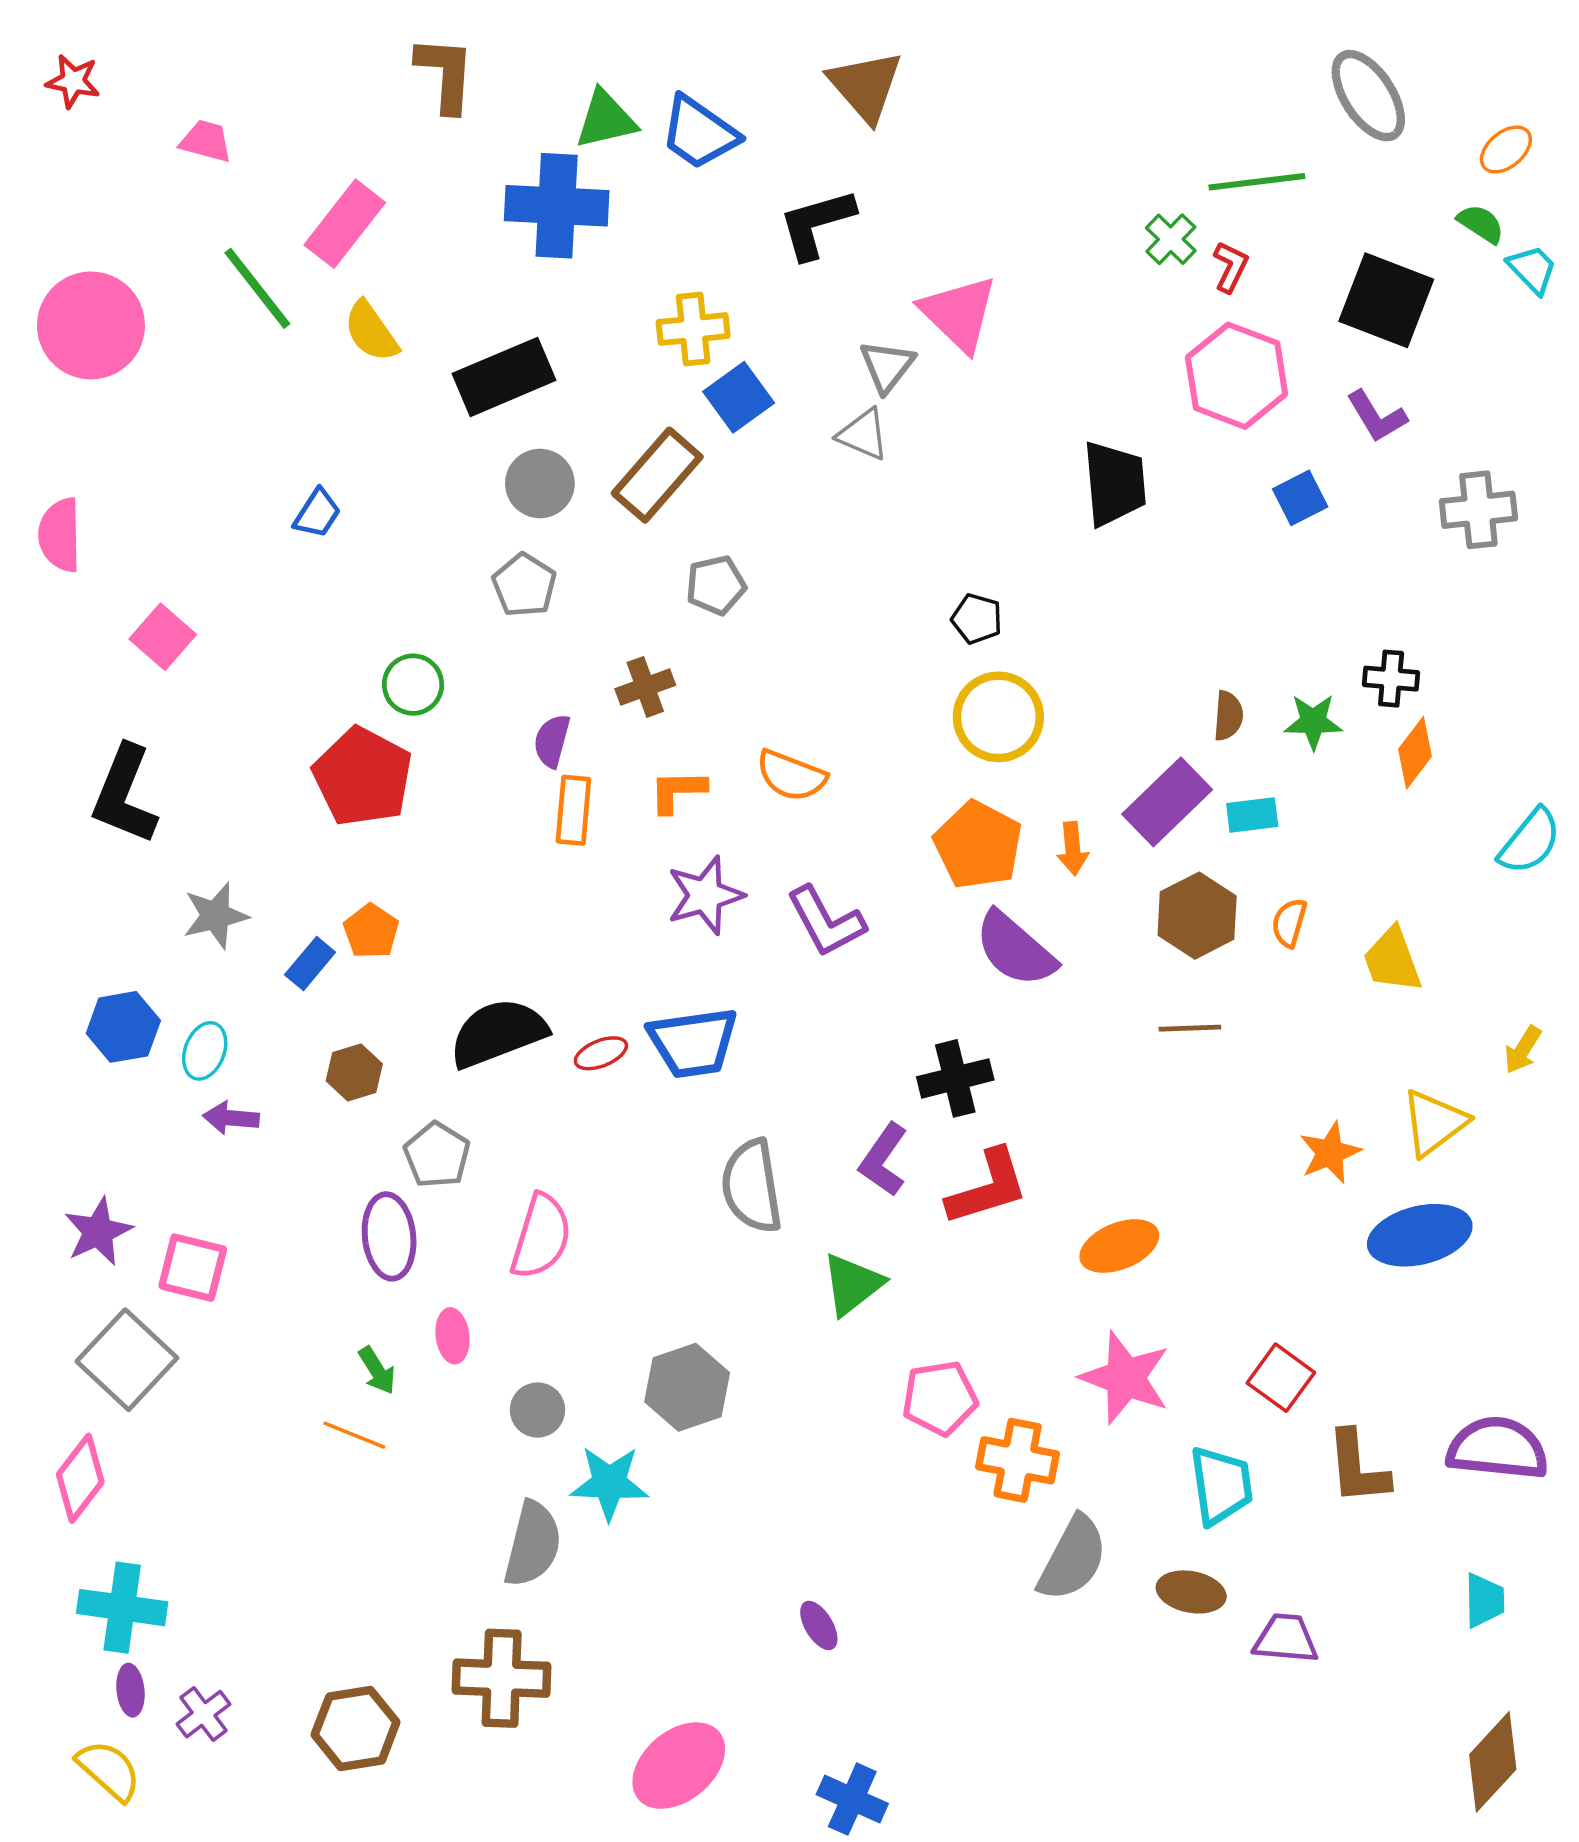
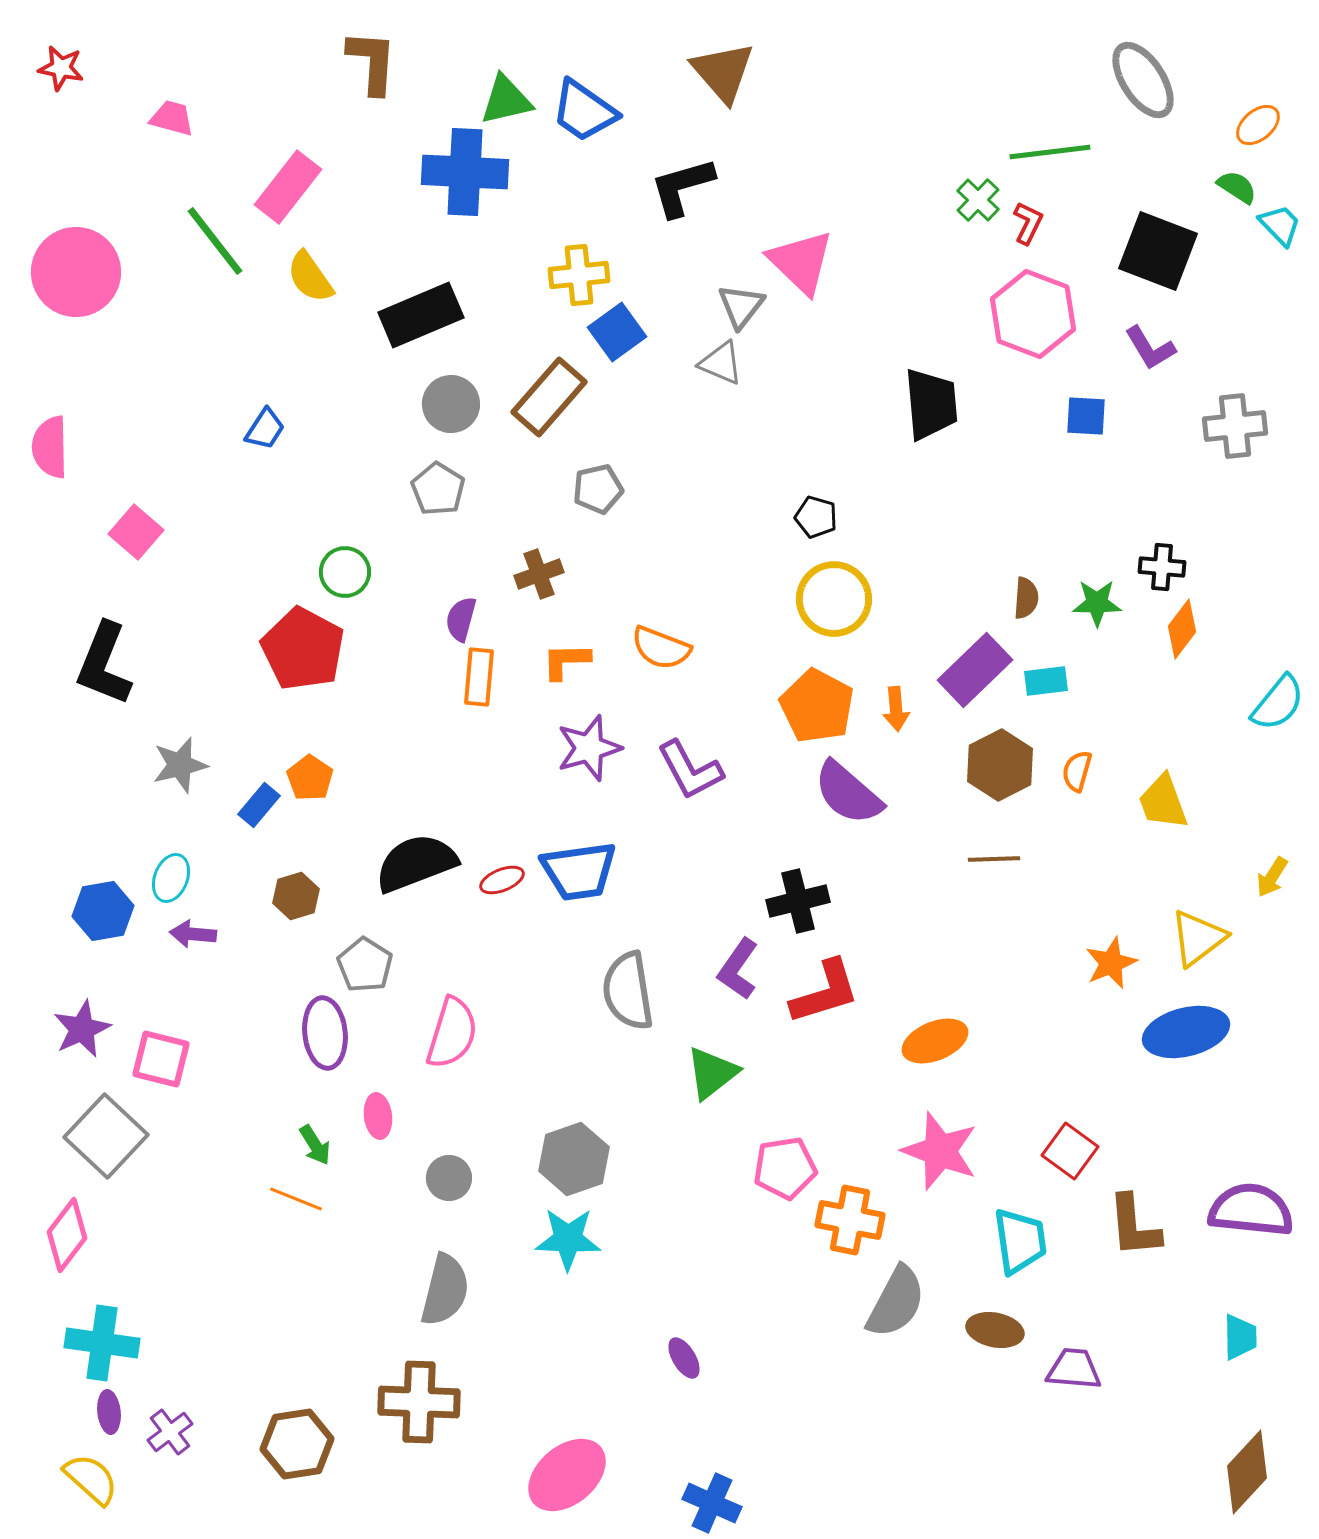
blue square: (1300, 498) -> (1086, 416), turned 30
blue hexagon: (123, 1027) -> (103, 911), moved
cyan star: (609, 1483) -> (568, 1239), moved

